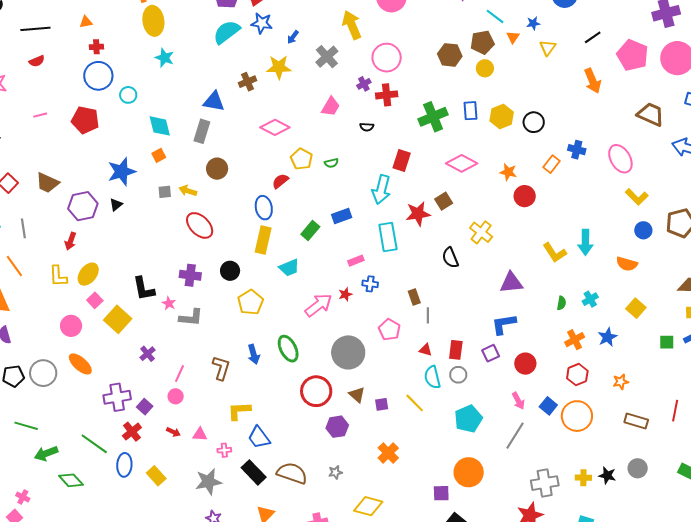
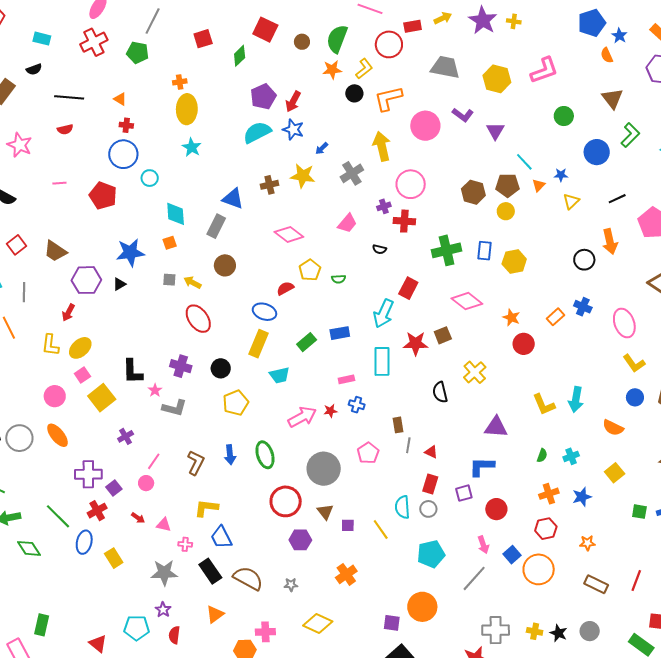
orange triangle: (86, 22) -> (120, 99), turned 32
black circle: (534, 122) -> (584, 260), moved
blue ellipse: (264, 208) -> (264, 312), turned -70
red triangle: (426, 350) -> (431, 452), moved

